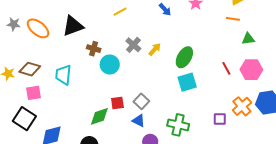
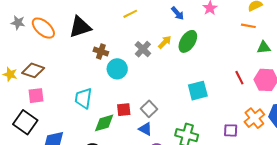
yellow arrow: (155, 49) -> (165, 42), moved
green ellipse: (184, 57) -> (188, 41), moved
cyan trapezoid: (63, 75) -> (83, 98), moved

